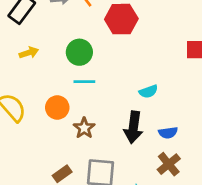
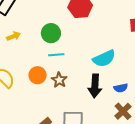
cyan semicircle: (148, 91) -> (104, 59), size x1.6
brown star: (84, 128) -> (59, 80), moved

